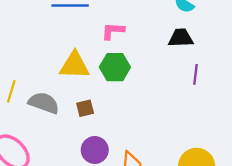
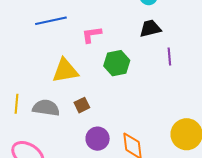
green hexagon: (115, 67) -> (117, 63), moved

